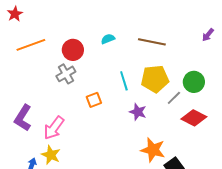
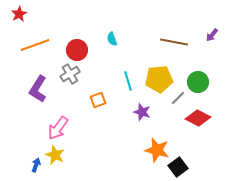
cyan semicircle: (108, 39) -> (112, 39), turned -88
brown line: (152, 42) -> (174, 42), moved
purple L-shape: (23, 118) -> (38, 89), moved

